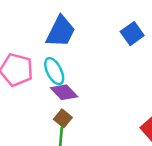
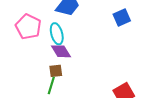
brown square: (63, 118) -> (56, 71), turned 32

